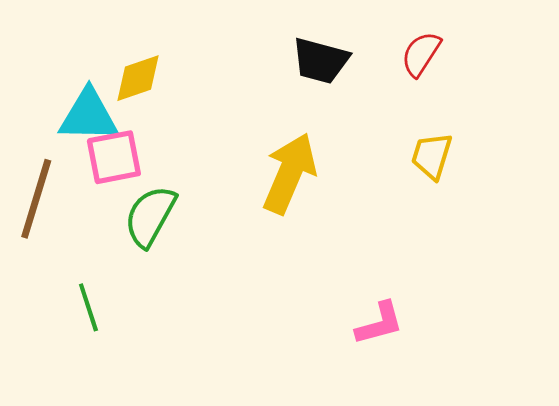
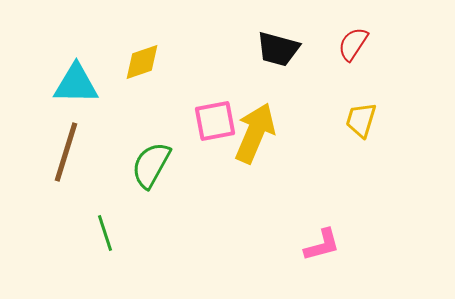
cyan triangle: (88, 116) -> (76, 84), moved
pink square: (114, 157) -> (215, 121), moved

